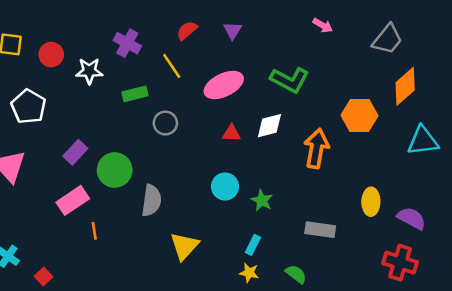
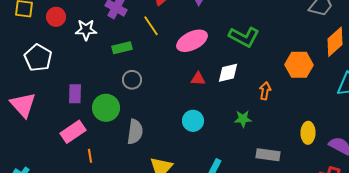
gray circle: (165, 123) -> (132, 80), moved
orange arrow: (316, 148) -> (265, 91), size x0.6
purple rectangle: (75, 152) -> (75, 94), turned -42
green star: (262, 200) -> (243, 119), moved, turned -30

